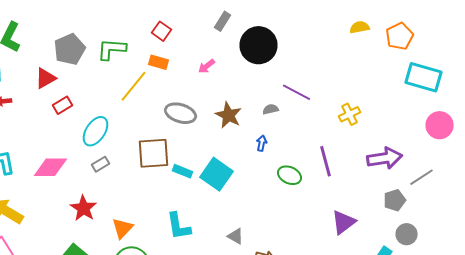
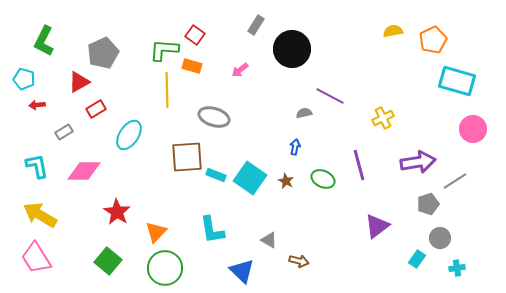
green L-shape: (112, 49) -> (164, 50), moved
yellow line: (134, 86) -> (167, 90), turned -40
brown star: (228, 115) -> (286, 181), moved, size x0.6
gray rectangle: (100, 164) -> (64, 132), moved

